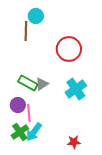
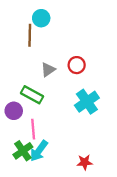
red circle: (69, 49) -> (77, 65), moved, size x0.6
gray triangle: (42, 84) -> (48, 70), moved
purple circle: (18, 105) -> (14, 111), moved

